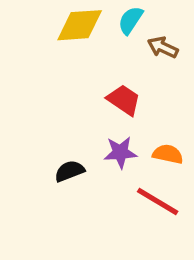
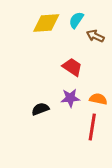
red line: (158, 202) -> (92, 127), turned 68

